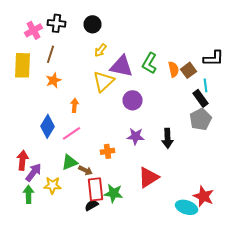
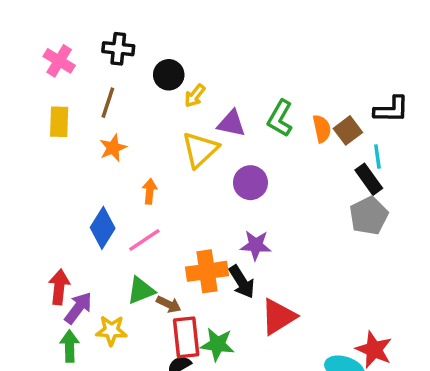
black circle: (92, 24) -> (169, 75), moved
pink cross: (34, 30) -> (59, 61), moved, turned -30
yellow rectangle: (22, 65) -> (59, 122), size x0.7
purple triangle: (122, 66) -> (231, 123), size x0.7
black arrow: (168, 138) -> (242, 282), moved, turned -30
orange cross: (108, 151) -> (207, 271), size x1.6

